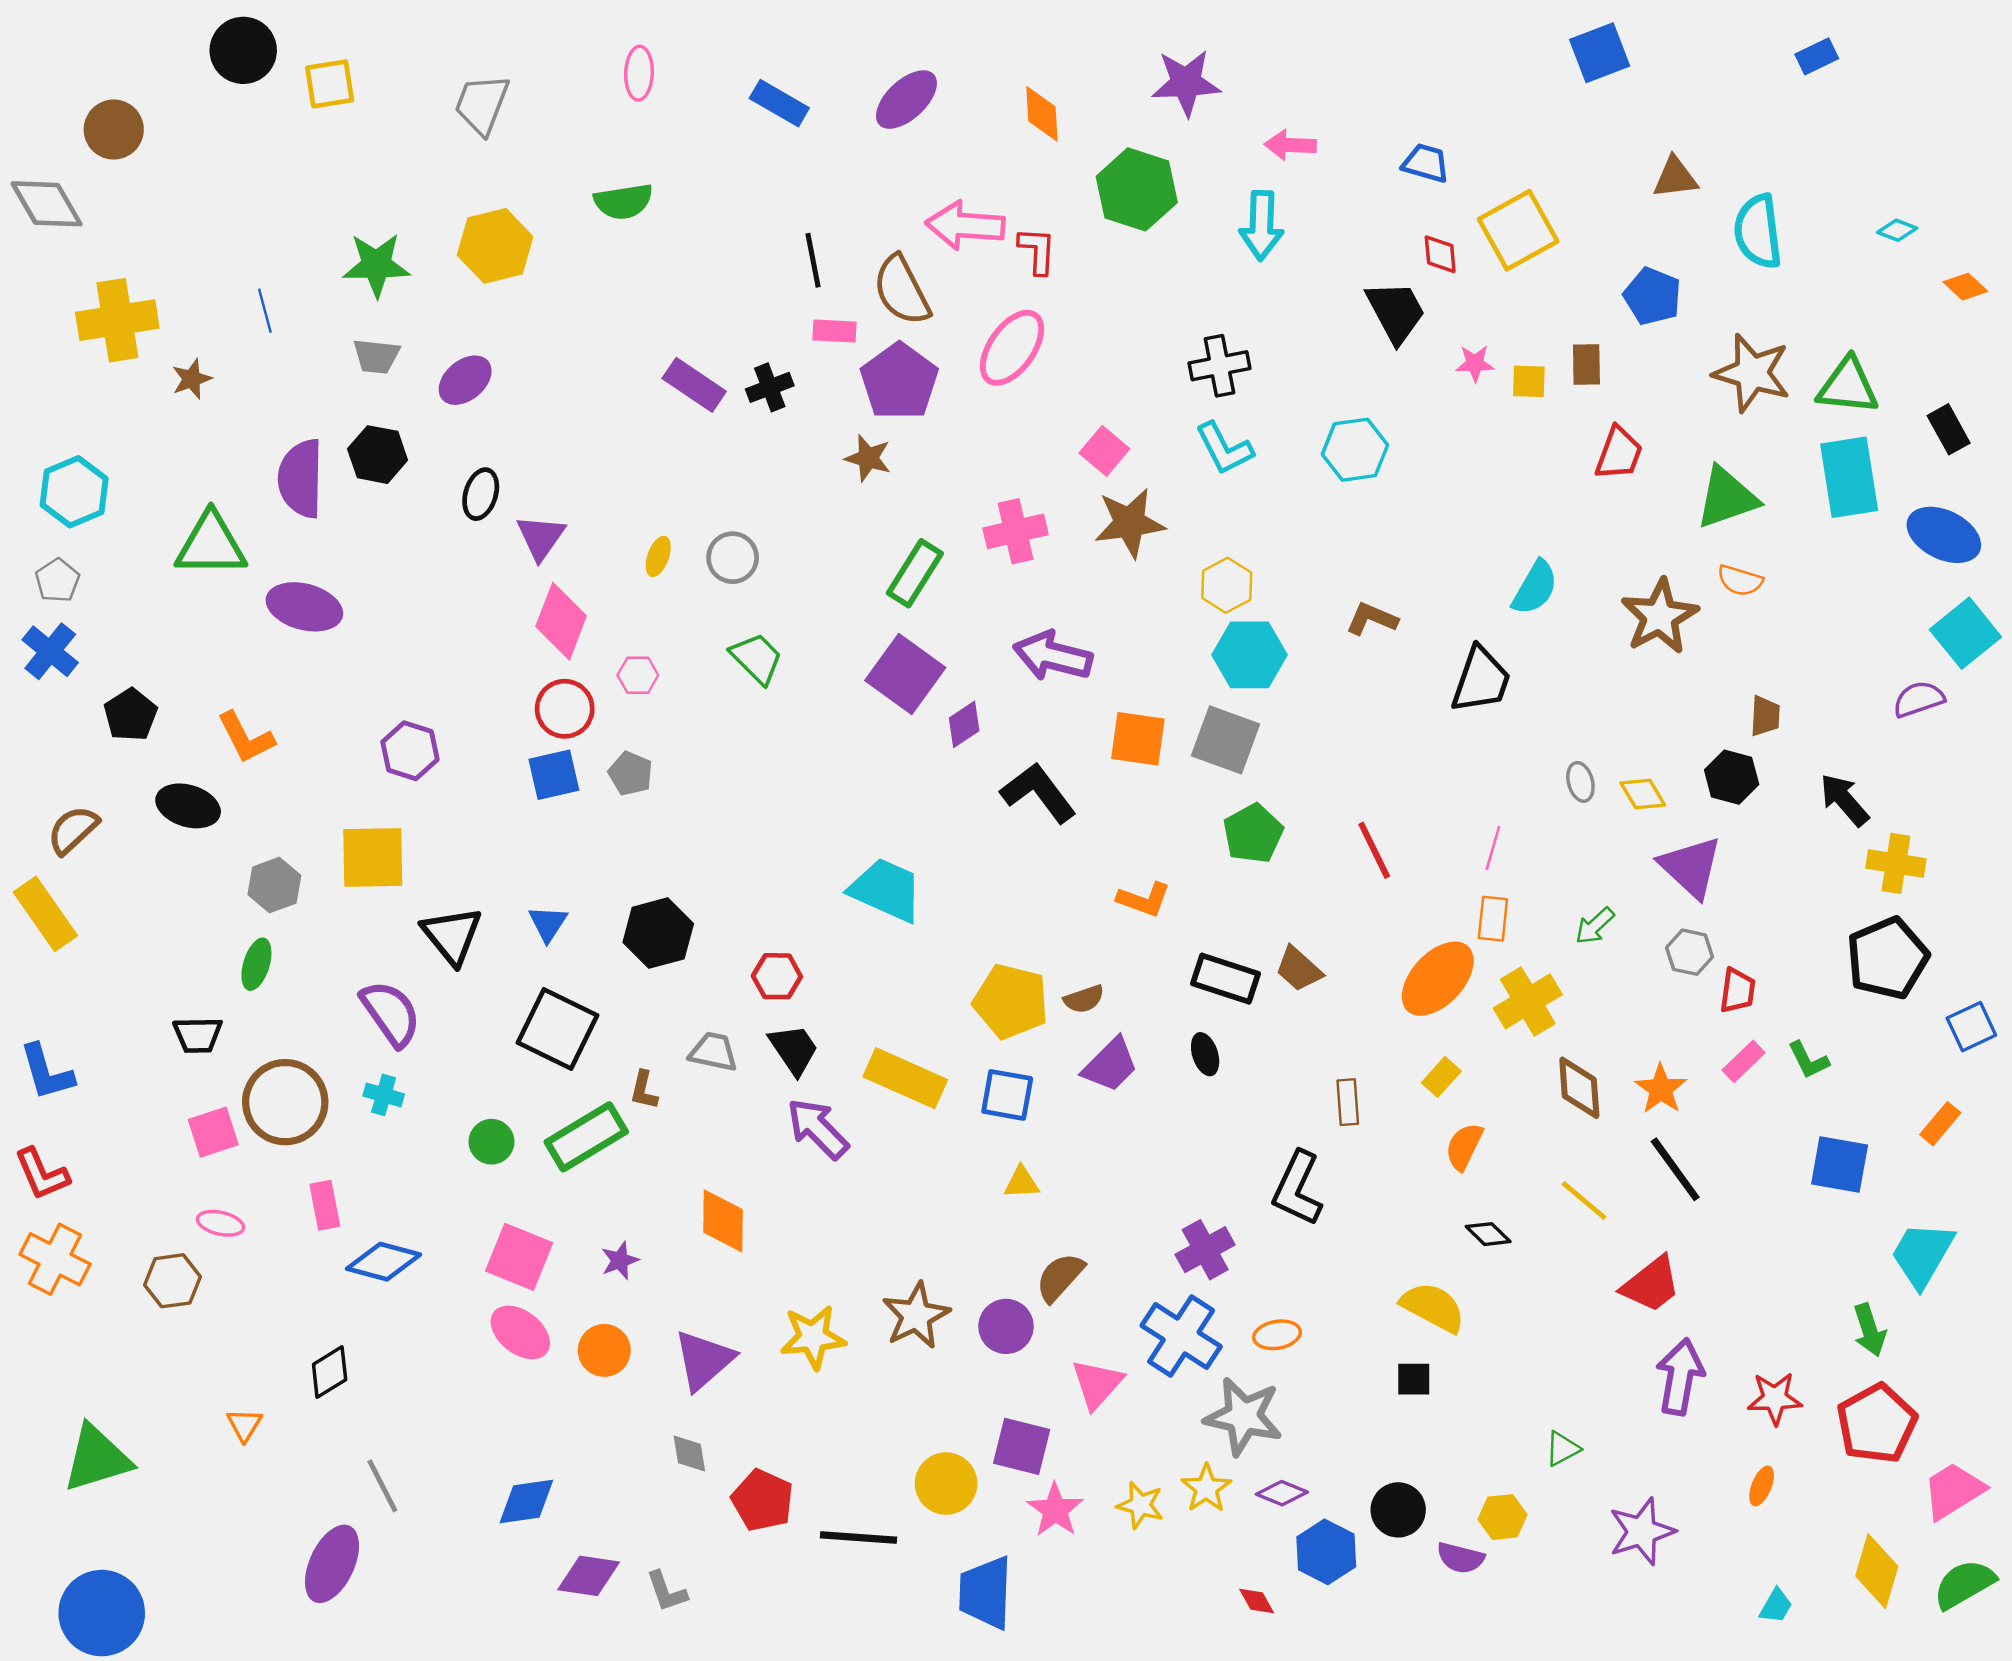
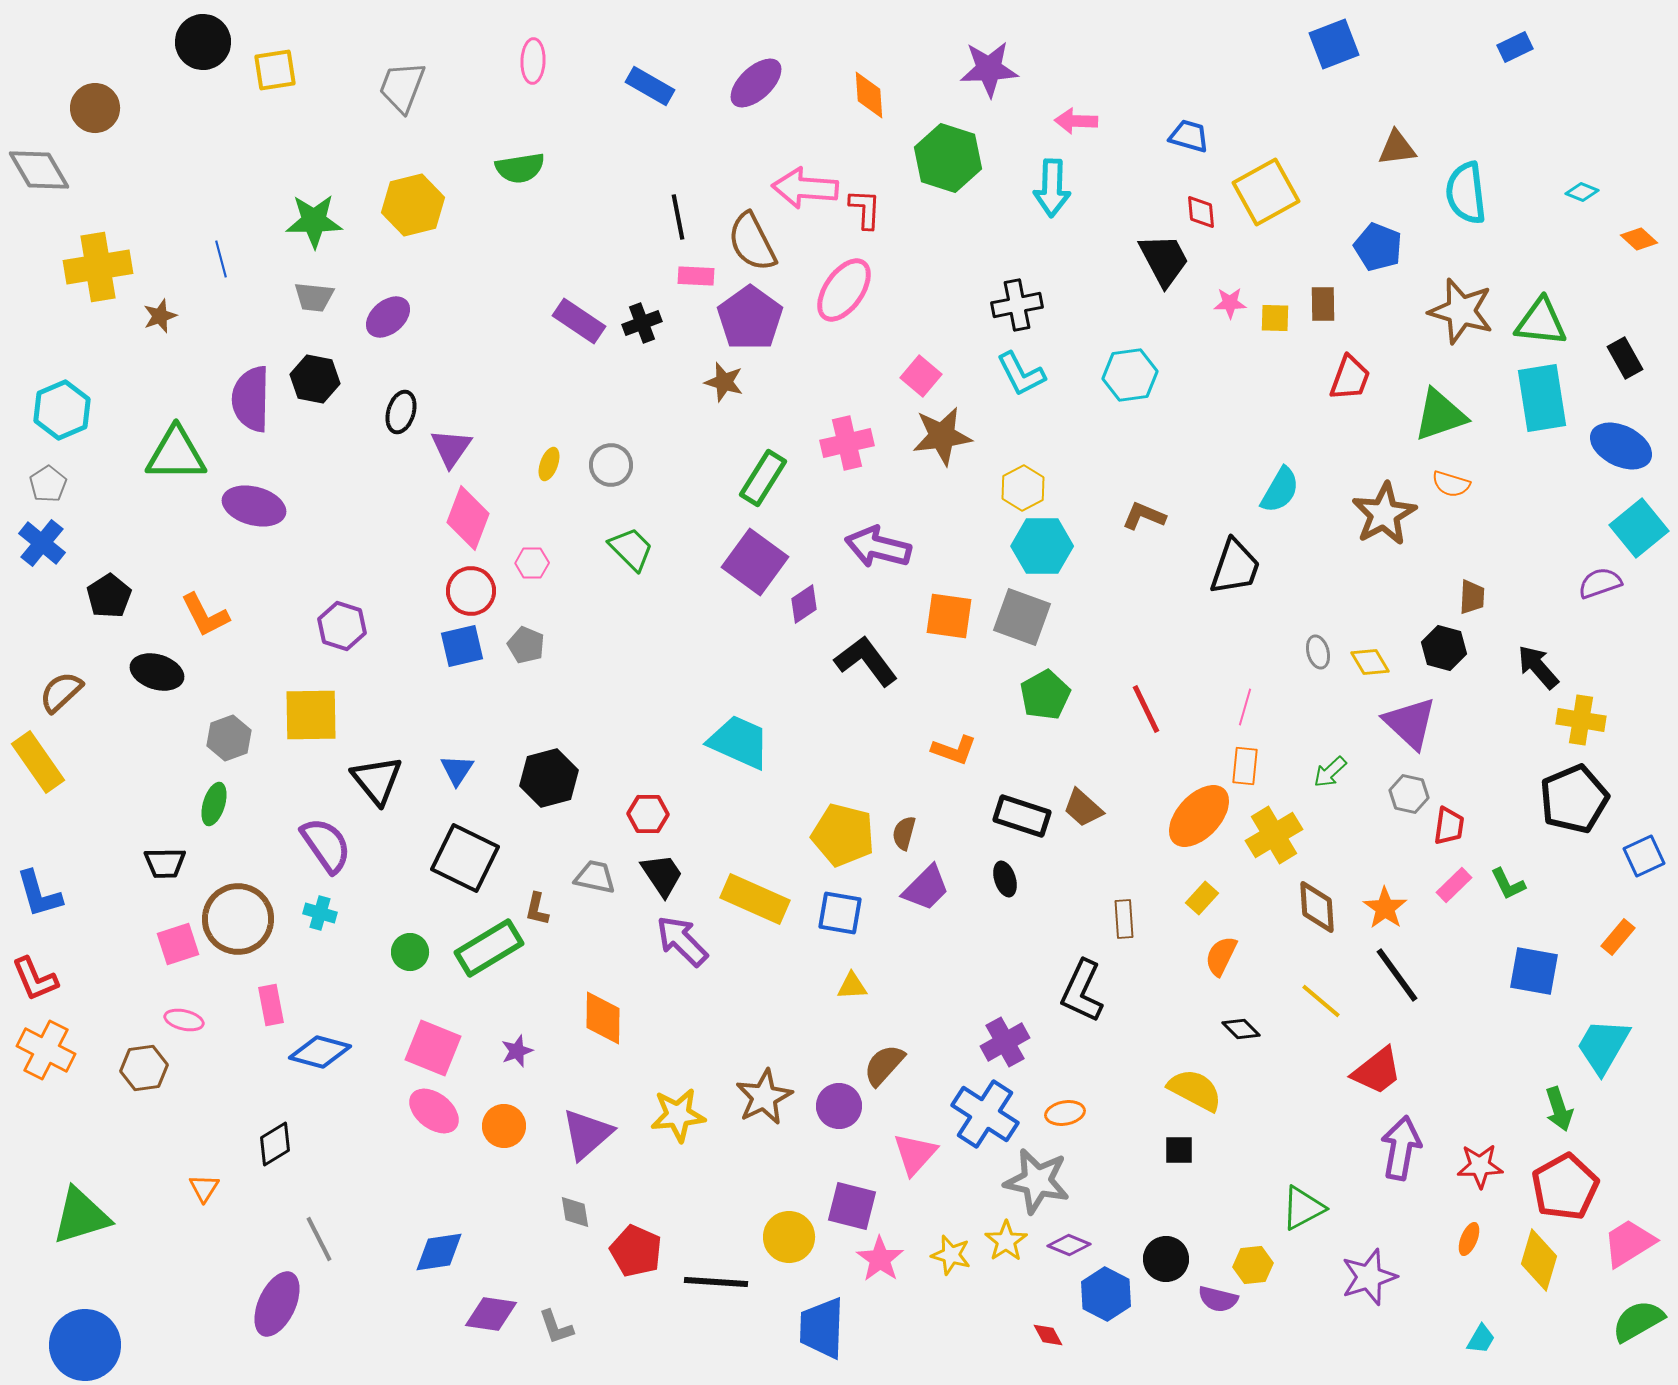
brown semicircle: (1084, 999) -> (904, 833), turned 124
green triangle: (1562, 1449) -> (1303, 1208), size x1.5
yellow diamond: (1877, 1571) -> (1539, 1260), moved

